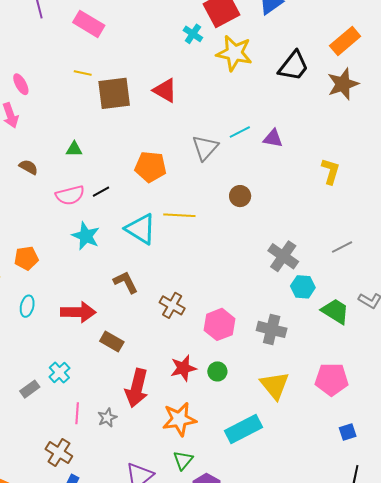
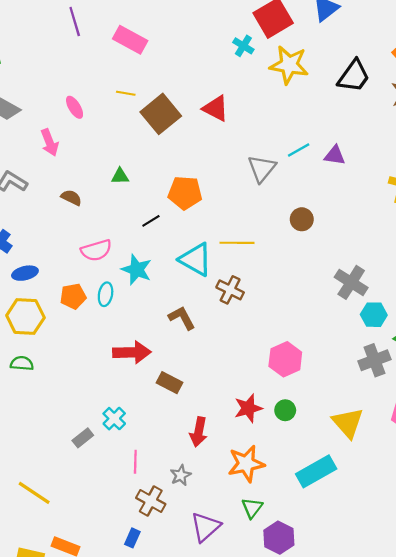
pink ellipse: (21, 84) -> (75, 107), moved
brown square: (114, 93) -> (161, 114), turned -30
orange pentagon: (150, 167) -> (185, 193), moved
pink semicircle: (70, 195) -> (96, 250), moved
brown cross: (172, 305) -> (230, 290), moved
cyan ellipse: (27, 306) -> (106, 294), moved
gray cross: (272, 329) -> (374, 360), moved, turned -32
red arrow: (137, 388) -> (199, 432), size x0.7
gray star: (107, 418) -> (181, 475), moved
brown cross: (59, 453) -> (151, 501), moved

